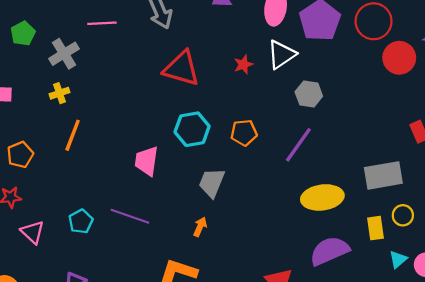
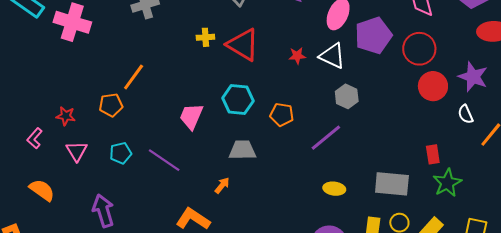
white triangle: (281, 54) -> (332, 56), turned 44
yellow cross: (60, 93) -> (205, 37), moved
orange pentagon: (20, 155) -> (111, 105), moved
gray trapezoid: (212, 183) -> (242, 150), turned 52
yellow ellipse: (322, 197) -> (334, 189), size x0.6

